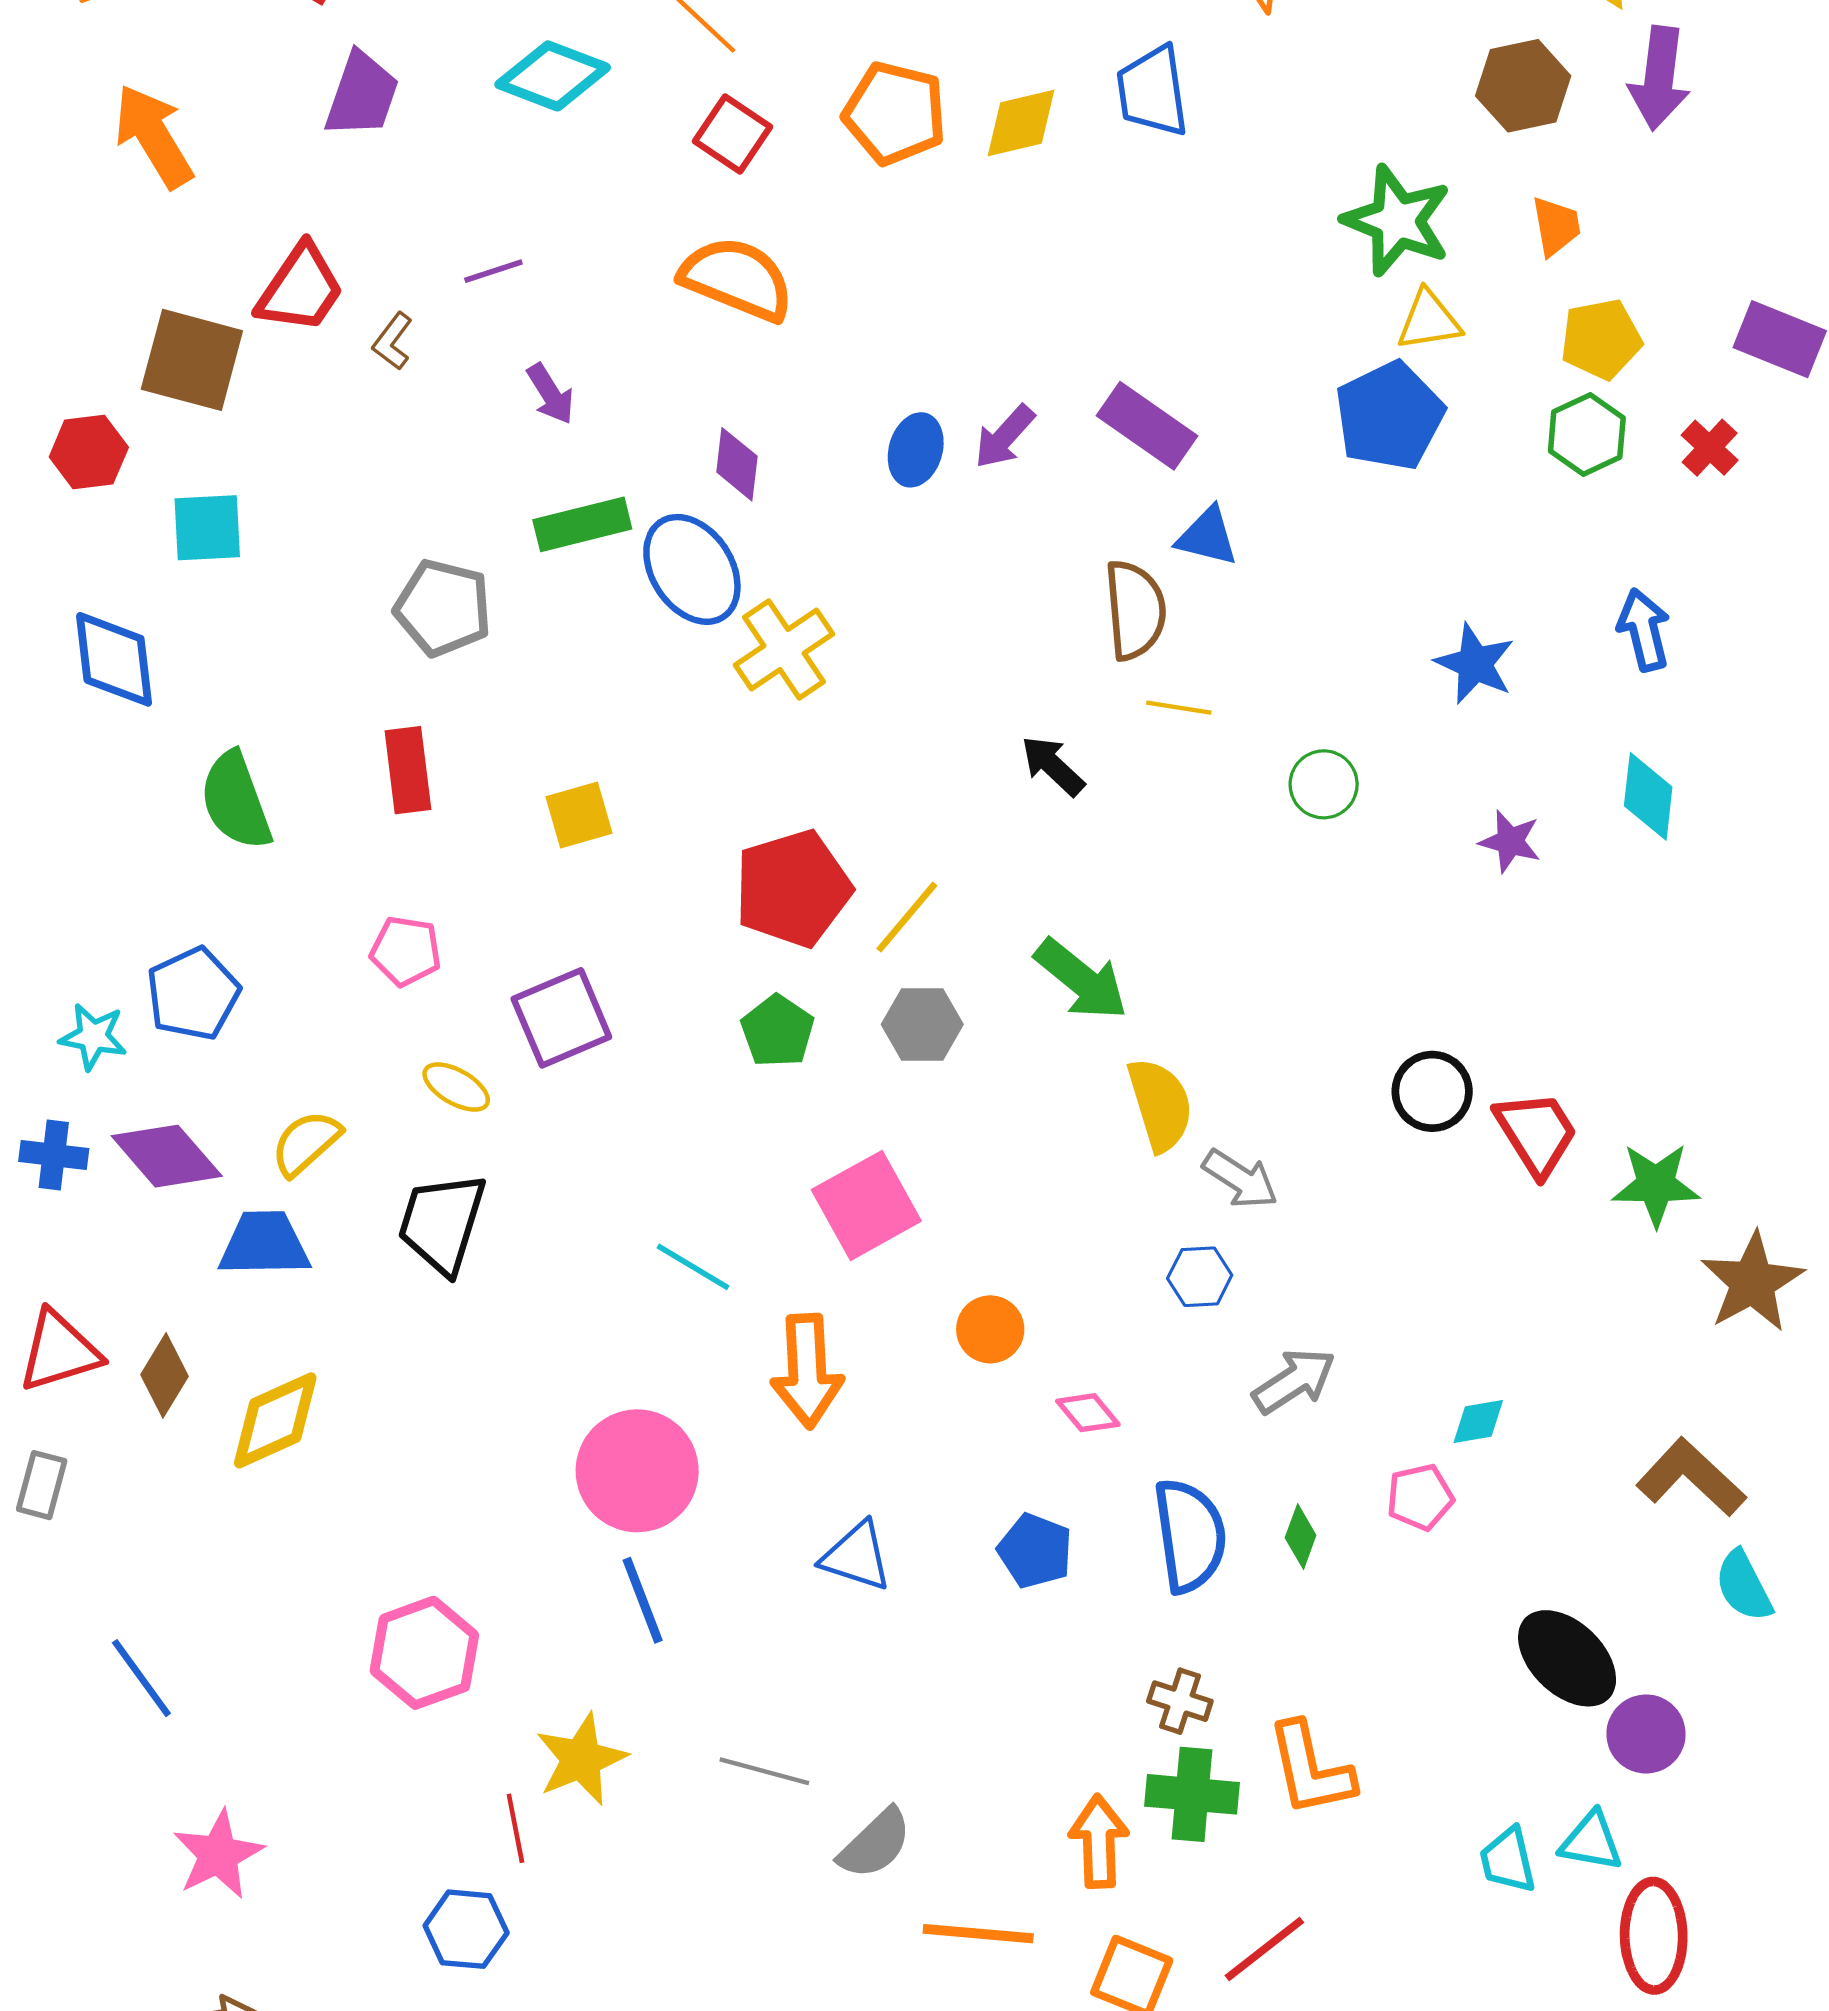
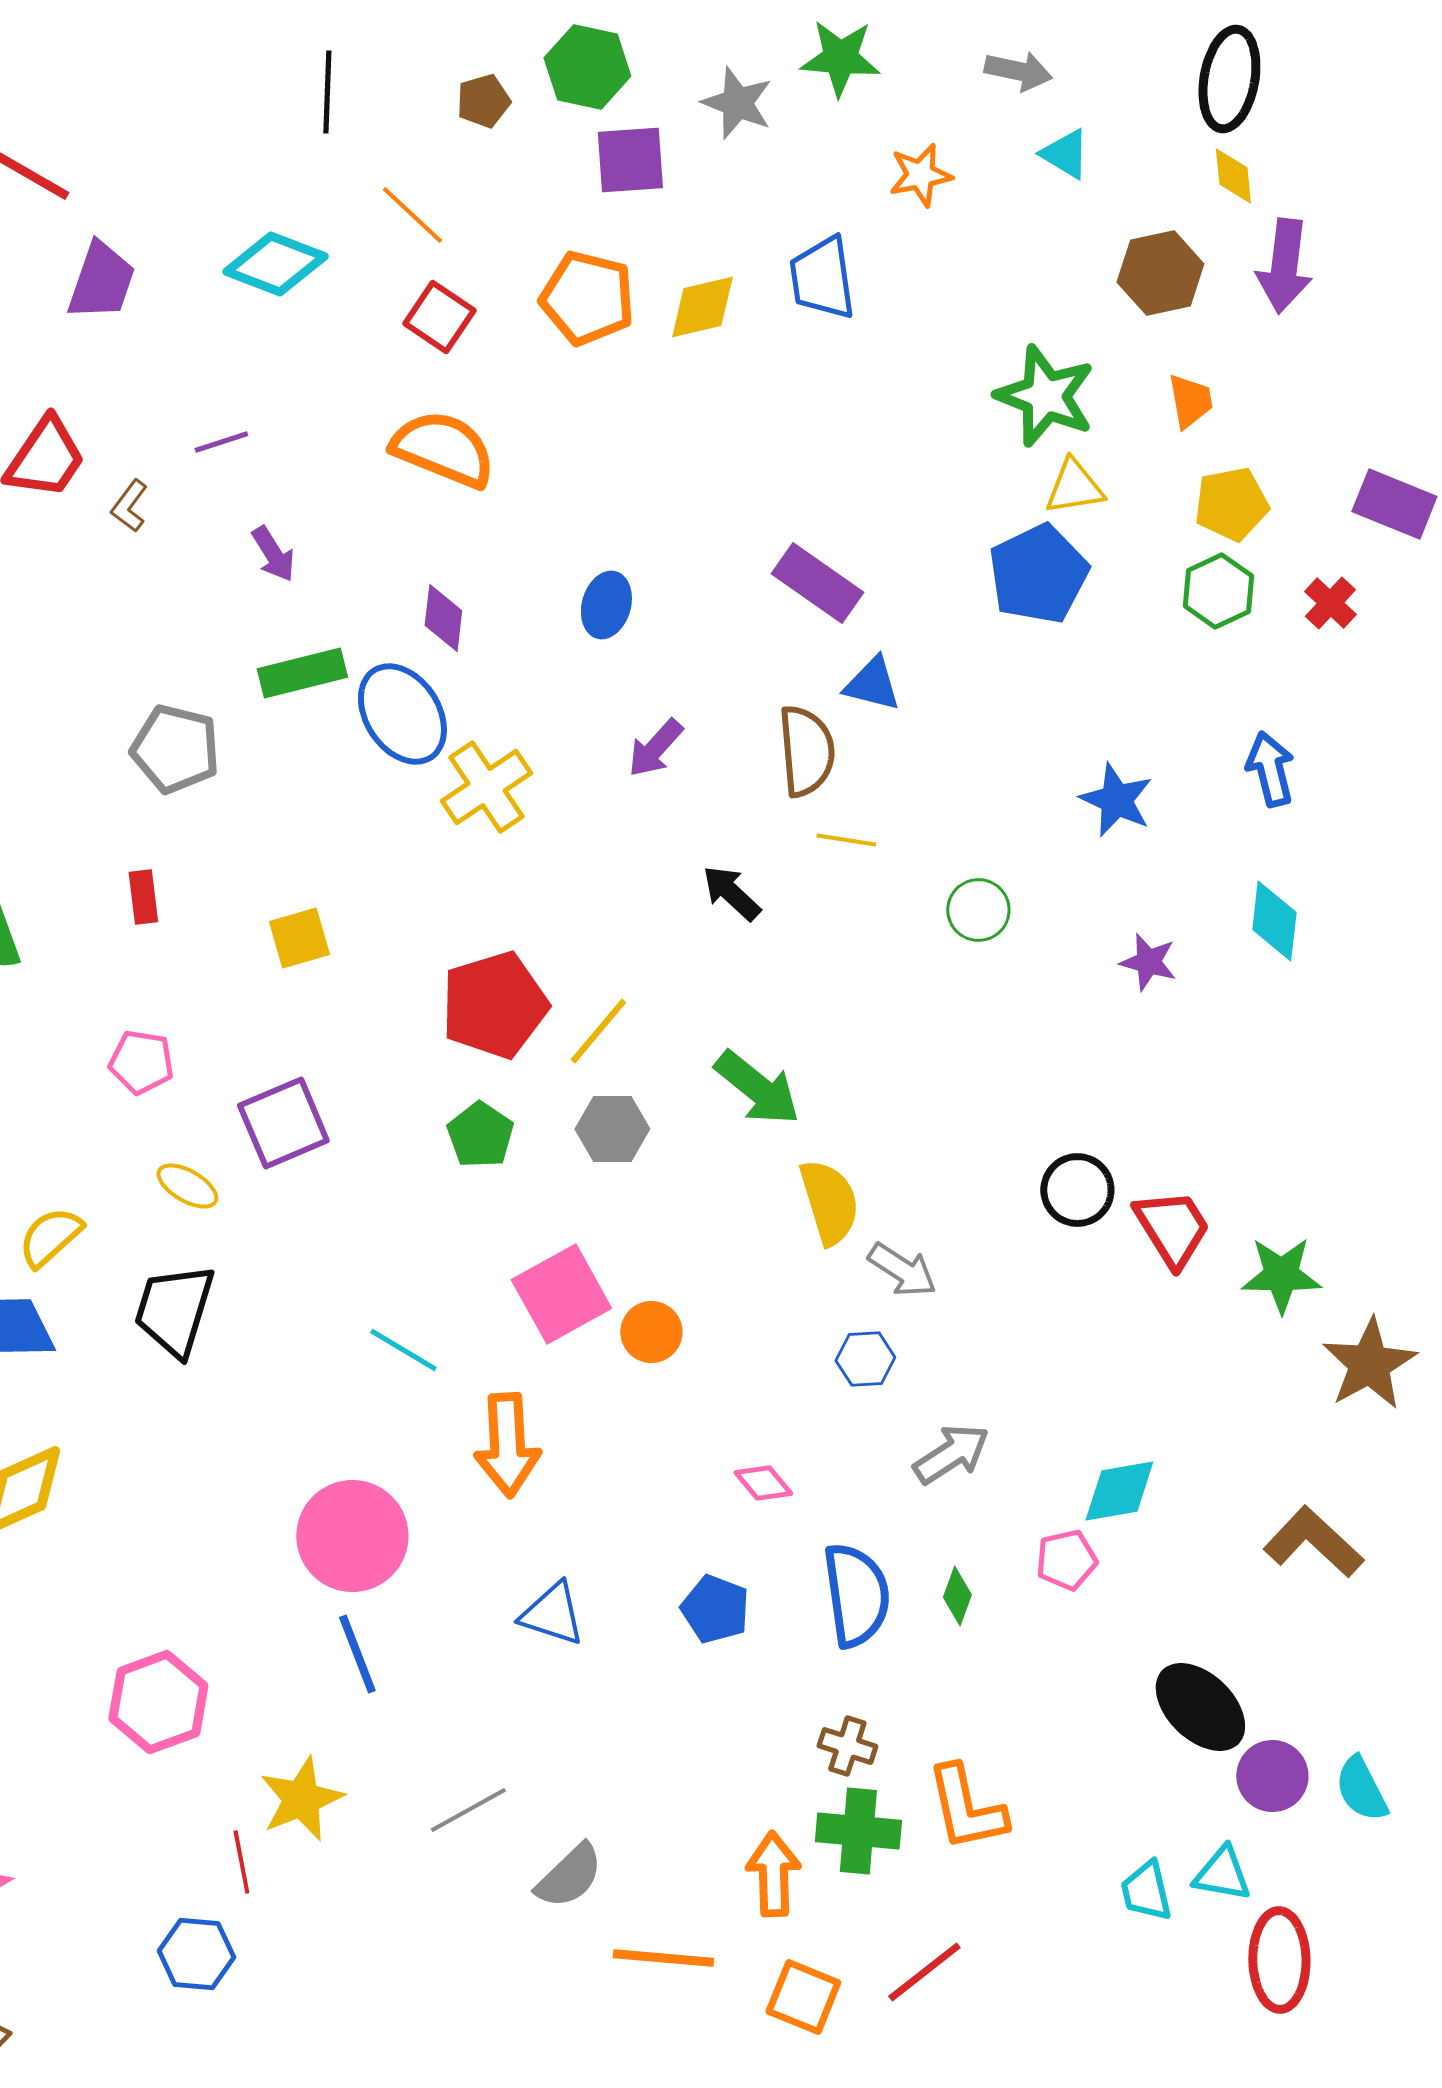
purple arrow: (1004, 437) -> (655, 748), moved
red rectangle: (408, 770) -> (143, 897), size x0.7
orange circle: (990, 1329) -> (651, 1332), moved
cyan diamond: (1478, 1421) -> (1119, 1491), size x1.5
cyan semicircle: (1744, 1586) -> (1361, 1789), moved
gray line: (764, 1771) -> (468, 1810), turned -44

